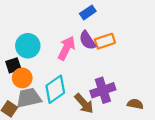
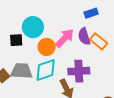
orange rectangle: (105, 41) -> (99, 41), turned 42
orange circle: (22, 78) -> (47, 47), moved
purple cross: (103, 90) -> (79, 71), moved

